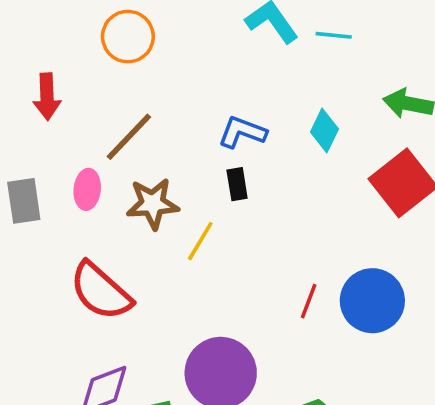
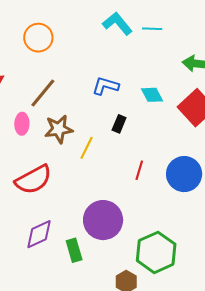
cyan diamond: (324, 130) -> (152, 95), moved, turned -50
black rectangle: (237, 184) -> (119, 124), moved, turned 36
red semicircle: (101, 291) -> (33, 180), turned -66
red line: (309, 301) -> (139, 170), moved

